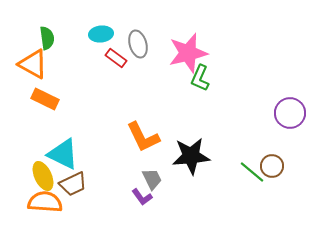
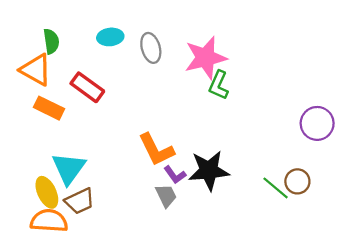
red rectangle: (116, 58) -> (87, 87), moved, size x1.4
cyan triangle: (63, 154) -> (69, 168), turned 40
purple L-shape: (142, 197) -> (175, 175), moved

